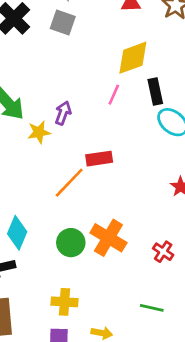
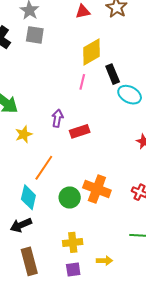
purple arrow: (63, 113) -> (57, 118), moved
yellow star: (39, 132) -> (24, 134), moved
orange line: (69, 183) -> (44, 168), moved

